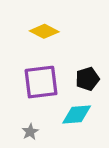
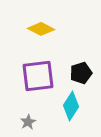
cyan diamond: (77, 114) -> (71, 106), turned -52

